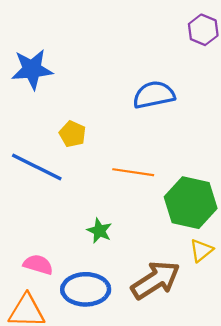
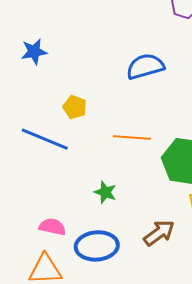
blue star: (32, 69) -> (34, 52), size x0.7
brown arrow: (156, 280) -> (159, 233), size x0.7

